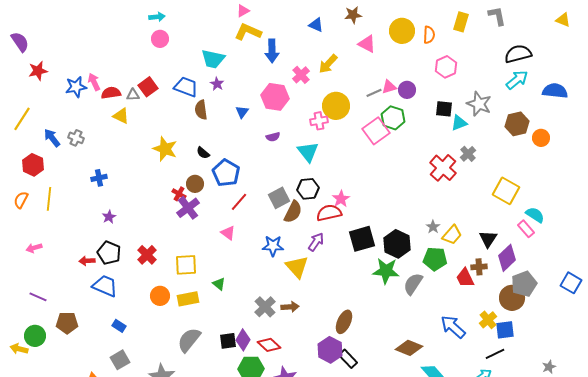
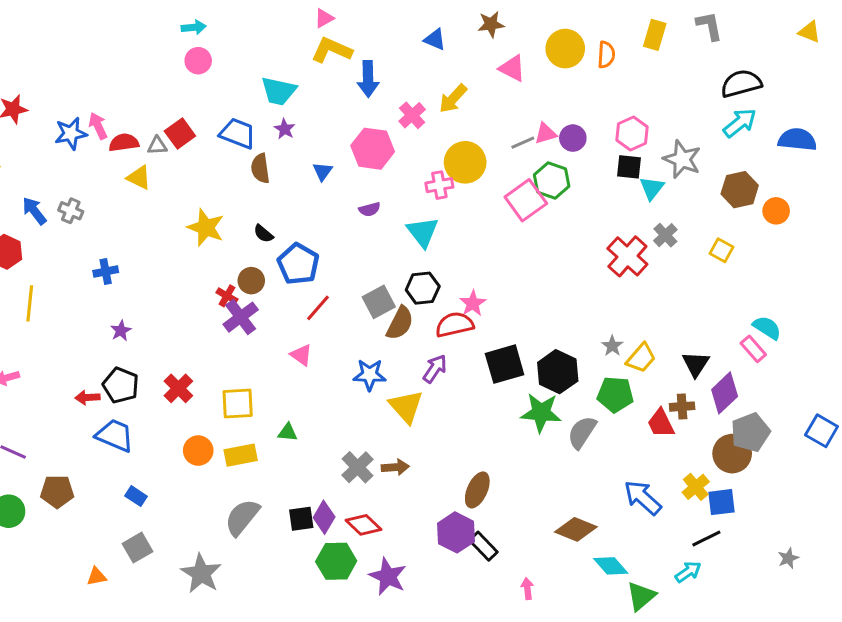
pink hexagon: (446, 67) -> (632, 133), moved
cyan triangle: (459, 123) -> (652, 188), turned -30
yellow square: (506, 191) -> (721, 250), moved, size x0.6
green triangle: (219, 284) -> (288, 432), turned -32

